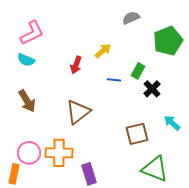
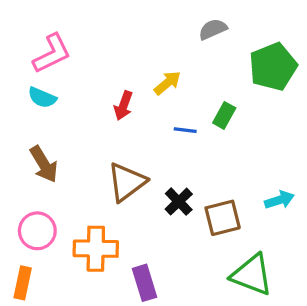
black cross: (152, 89) -> (179, 202), moved
cyan arrow: (172, 123) -> (279, 200), turned 120
pink circle: (29, 153) -> (37, 231), moved

